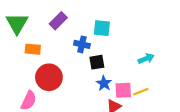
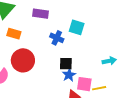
purple rectangle: (58, 21) -> (40, 14), turned 42
black square: (97, 62) -> (66, 64), moved

